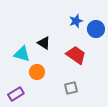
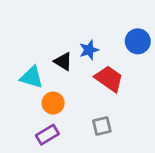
blue star: (76, 21) -> (89, 50), moved
purple rectangle: (16, 94) -> (47, 135), moved

